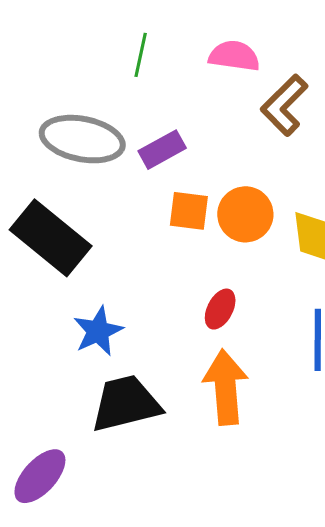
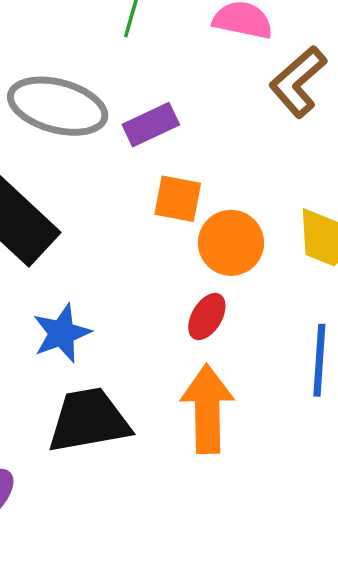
orange circle: (245, 214) -> (231, 243), moved

